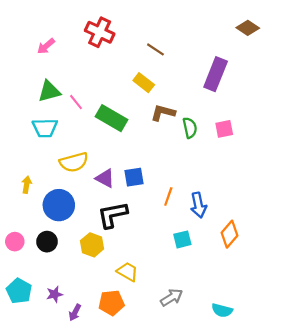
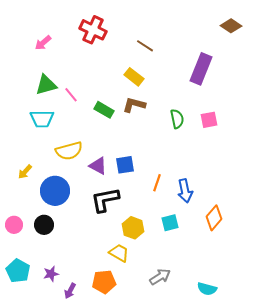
brown L-shape: (163, 113) -> (134, 105), moved
green rectangle: (111, 118) -> (104, 110), size x0.7
yellow arrow: (27, 185) -> (25, 172), turned -147
yellow hexagon: (92, 245) -> (133, 228), moved

